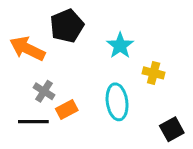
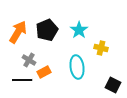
black pentagon: (67, 26) -> (47, 30), moved
orange arrow: (27, 49) -> (18, 32), turned 95
black square: (172, 129) -> (113, 85), turned -35

